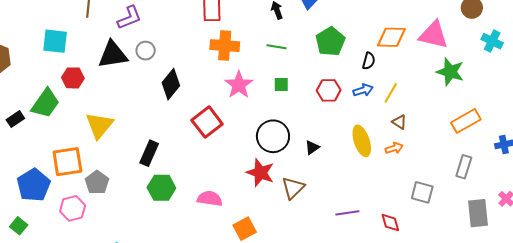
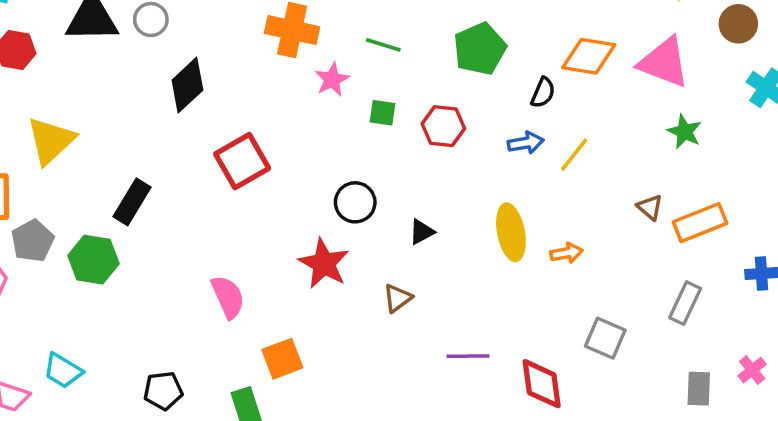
green star: (450, 72) -> (685, 132), size x0.7
pink star: (239, 85) -> (332, 79), moved, size x0.7
red hexagon: (329, 90) -> (443, 126), moved
brown triangle: (399, 122) -> (650, 207), moved
black circle: (273, 136) -> (355, 202), size x0.7
green hexagon: (161, 188) -> (93, 260), moved
brown triangle: (293, 188) -> (398, 298), moved, size x0.7
pink semicircle: (210, 199) -> (228, 297), turned 50
gray rectangle: (478, 213) -> (699, 389), size x0.7
red diamond: (390, 223) -> (542, 384), size x1.4

